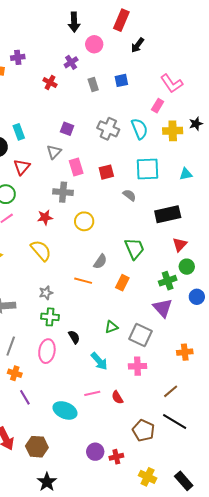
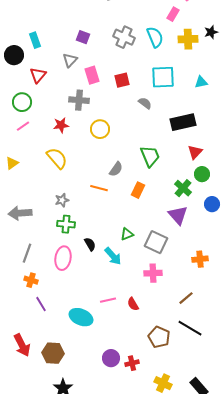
green cross: (168, 281) -> (183, 188), turned -30
cyan arrow: (99, 361) -> (113, 256), moved

